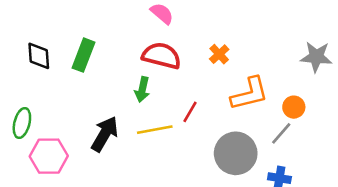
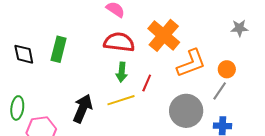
orange cross: (219, 54) -> (164, 35), size x2.0
gray star: (316, 57) -> (239, 28), size x0.7
green arrow: (142, 89) -> (122, 72), moved

